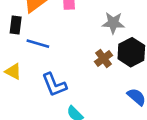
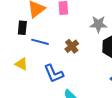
brown cross: (104, 58) -> (72, 46), moved

